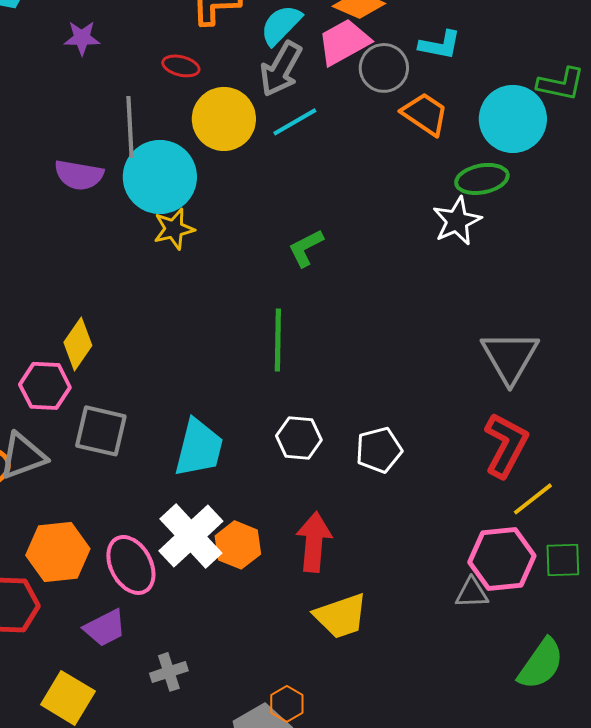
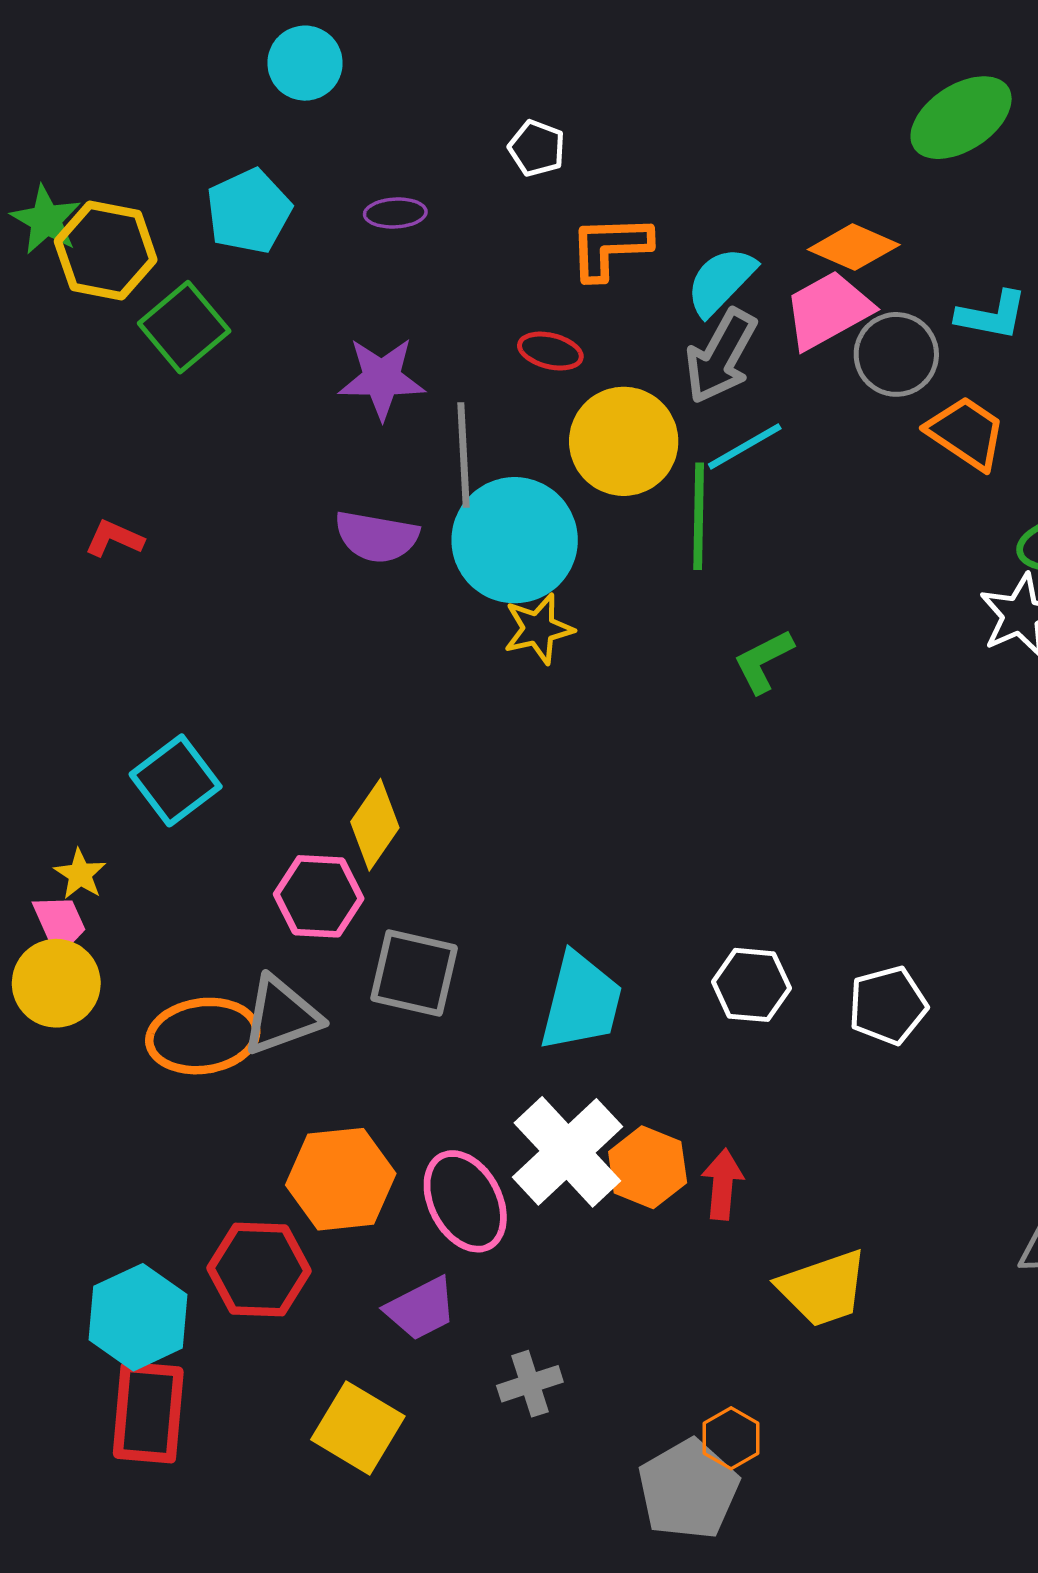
purple star: (82, 38) -> (382, 378), moved, size x1.4
green line: (278, 340) -> (699, 516), moved
red arrow: (314, 542) -> (722, 1184), moved, size x0.7

